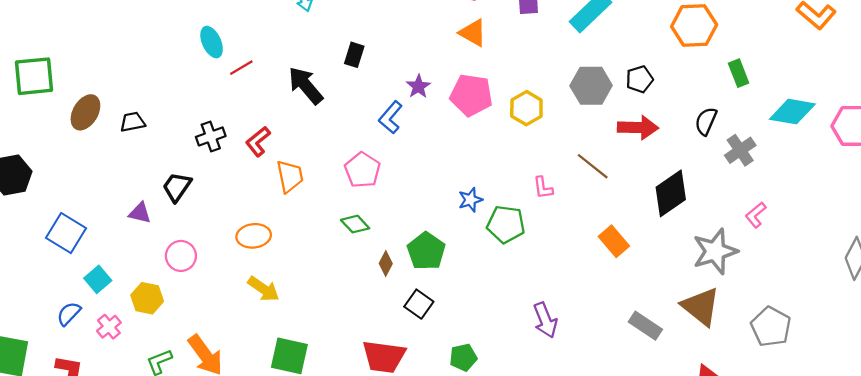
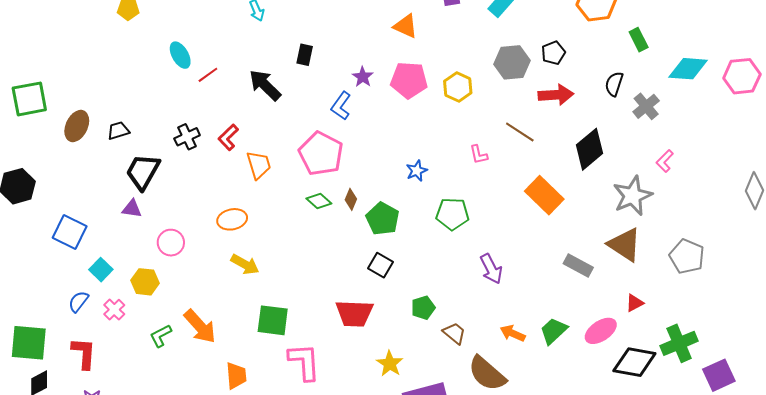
pink pentagon: (362, 170) -> (321, 154), size x1.4
black trapezoid: (177, 187) -> (143, 172), moved, size x1.4
green pentagon: (506, 224) -> (452, 214), moved
orange rectangle: (614, 241) -> (544, 195), size x1.4
brown diamond: (386, 263) -> (351, 199), moved

